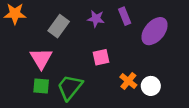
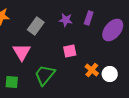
purple rectangle: (125, 16) -> (89, 18), turned 40
green square: (41, 86) -> (12, 82), moved

